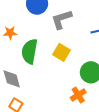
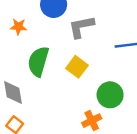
orange star: (10, 33) -> (18, 27), moved

